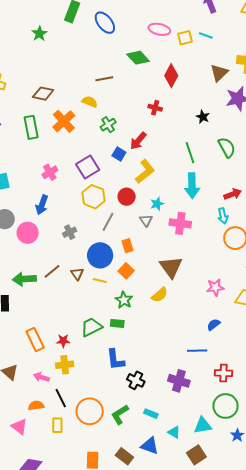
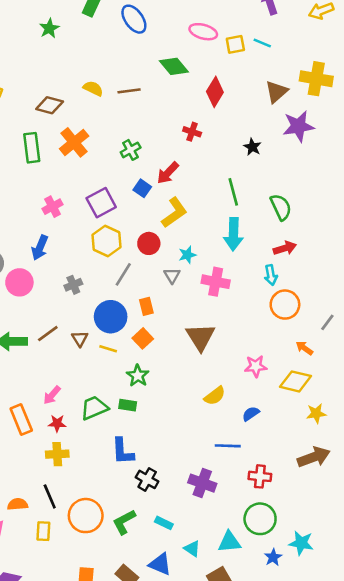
yellow semicircle: (90, 102) -> (93, 88), moved
green semicircle: (227, 147) -> (281, 207), moved
yellow semicircle: (160, 295) -> (215, 396), moved
pink arrow: (41, 377) -> (52, 395), moved, turned -70

